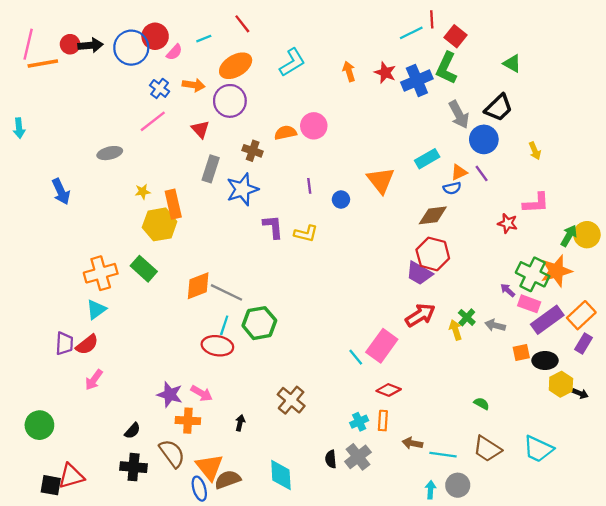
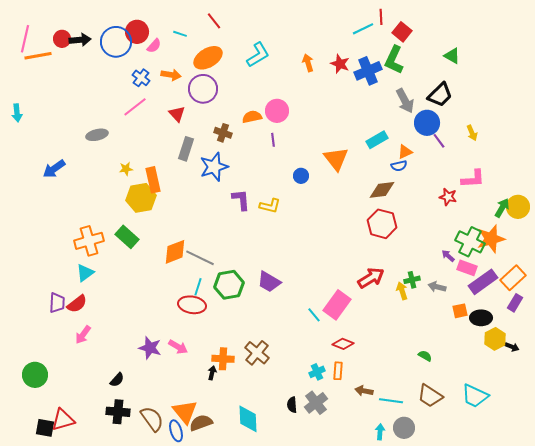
cyan line: (204, 39) -> (180, 34), turned 40
purple line: (482, 173) -> (439, 141), moved
purple line: (309, 186) -> (273, 140), moved
blue arrow: (61, 192) -> (54, 169), turned 80
purple trapezoid: (419, 273) -> (269, 282), moved
green cross: (467, 317) -> (412, 280), turned 35
orange cross: (188, 421) -> (223, 359), moved
brown semicircle: (172, 453) -> (152, 419), moved

